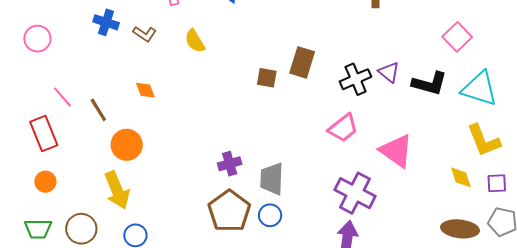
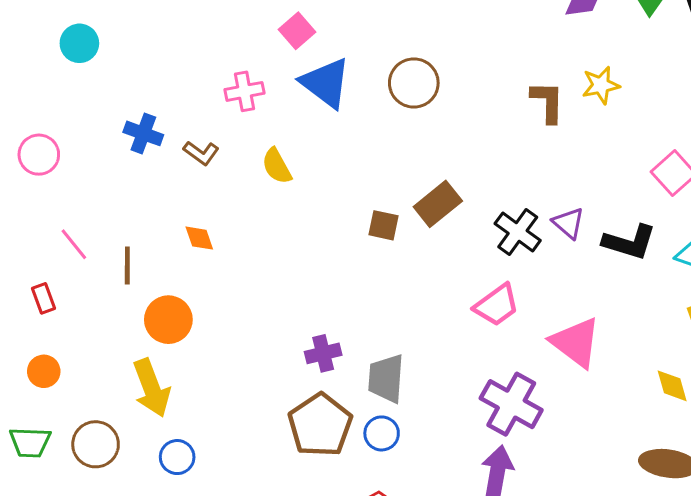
brown rectangle: (302, 62) -> (438, 204), turned 32
black cross: (356, 79) -> (518, 232), turned -32
brown line: (98, 110) -> (127, 265), turned 30
red rectangle: (44, 134) -> (44, 298), size x0.6

